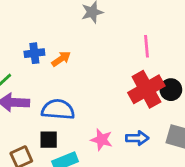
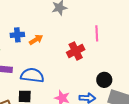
red cross: (146, 89) -> (76, 51), moved, size x0.7
black circle: (171, 90) -> (104, 80), moved

